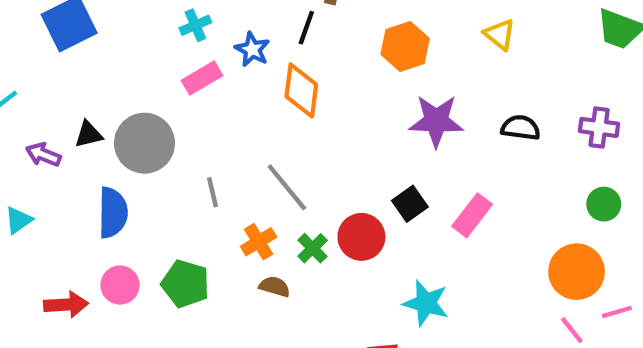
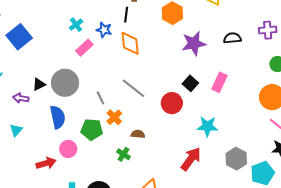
orange cross: (259, 242) -> (114, 117), moved
green cross: (313, 248) -> (124, 154), moved
green pentagon: (185, 284) -> (92, 129), moved

